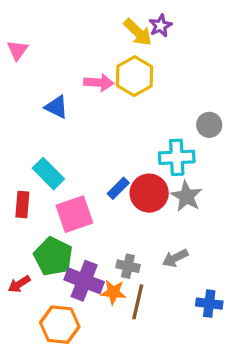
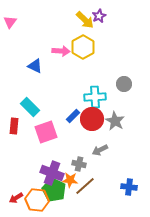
pink triangle: (18, 50) -> (10, 22), moved
gray circle: (209, 125) -> (124, 84), moved
cyan cross: (177, 157) -> (95, 97), moved
green pentagon: (53, 256) -> (54, 190), moved
gray arrow: (175, 258) -> (100, 150), moved
red arrow: (19, 284) -> (16, 198), moved
brown line: (138, 302) -> (85, 186), turned 35

